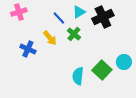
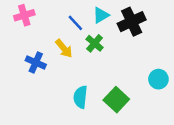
green square: (102, 70) -> (116, 100), moved
cyan semicircle: (78, 76) -> (81, 97), moved

